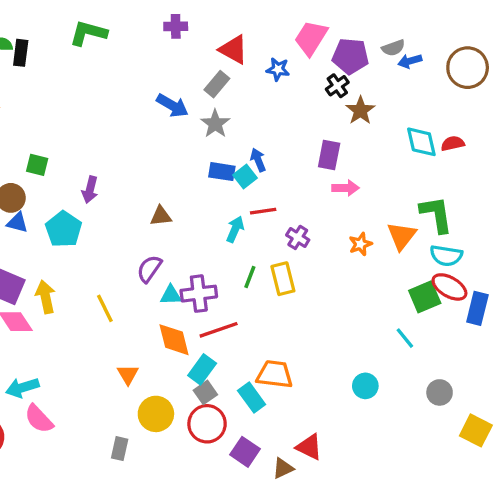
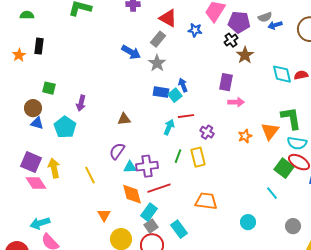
black rectangle: (21, 53) -> (39, 46), moved
green square: (425, 297) -> (284, 168), turned -30
orange trapezoid: (275, 374) -> (206, 201), moved

